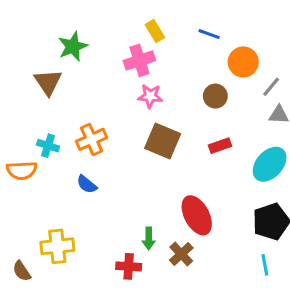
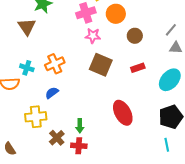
orange circle: (243, 62) -> (116, 14), moved
blue semicircle: (87, 184) -> (52, 93), turned 104
green arrow: (149, 239) -> (80, 126), moved
yellow cross: (57, 246) -> (36, 117), moved
brown cross: (181, 254) -> (57, 138), moved

